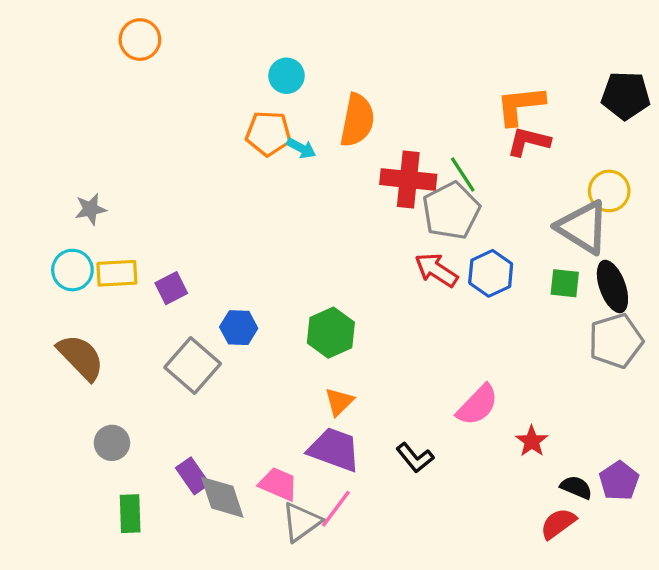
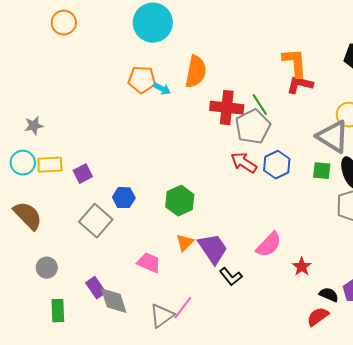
cyan circle: (286, 76) -> (153, 23), moved, size x1.8
orange L-shape: (520, 105) -> (295, 63), turned 92
purple trapezoid: (334, 449) -> (213, 249), moved, turned 36
pink trapezoid: (278, 484) -> (149, 263), moved

